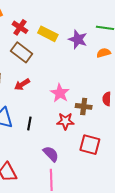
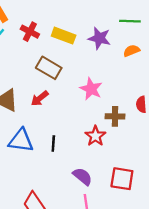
brown rectangle: (22, 52) -> (49, 68), moved
pink star: (60, 93) -> (91, 89), moved
red star: (65, 121) -> (95, 136), turned -30
red square: (90, 145) -> (122, 179), moved

